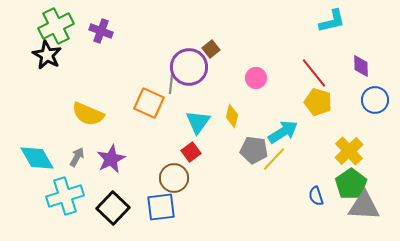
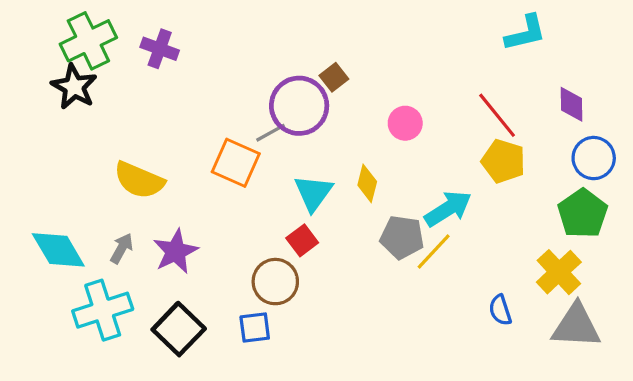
gray line: (171, 84) -> (271, 133), turned 54
yellow cross: (349, 151) -> (559, 272), moved
green pentagon: (351, 184) -> (583, 213), moved
blue square: (161, 207) -> (255, 328), size x0.7

